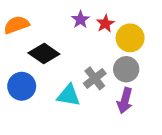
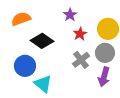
red star: (105, 24) -> (80, 34), moved
cyan triangle: (69, 95) -> (43, 84), moved, turned 30

